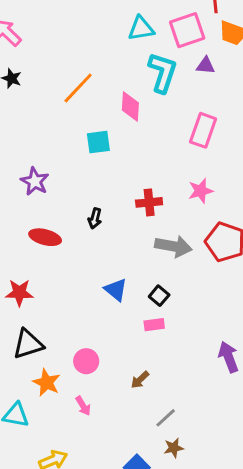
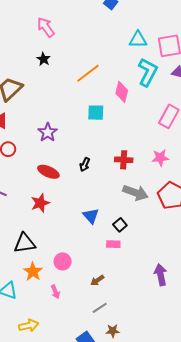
red star: (19, 293) -> (40, 203), moved, turned -30
gray line: (166, 418) -> (100, 308), moved

